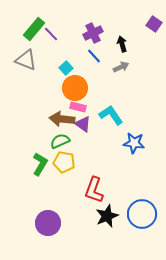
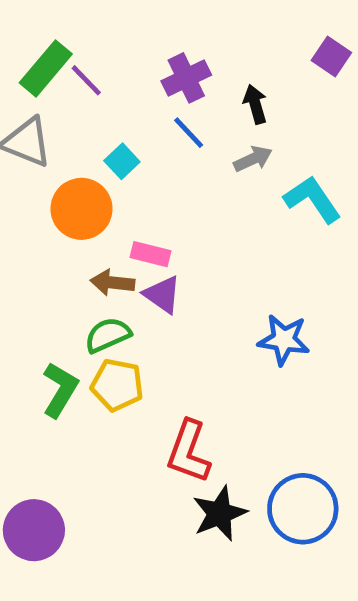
orange circle: (75, 88) -> (81, 209), moved
cyan L-shape: (111, 115) -> (312, 199), moved
brown arrow: (62, 119) -> (112, 283), size x0.7
purple circle: (48, 223) -> (34, 530), moved

